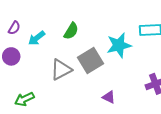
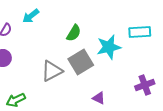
green semicircle: (71, 31) -> (74, 33), moved
cyan arrow: (37, 38) -> (31, 16), moved

